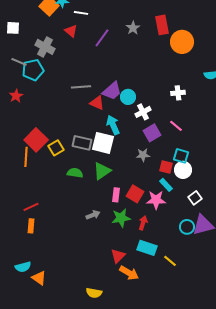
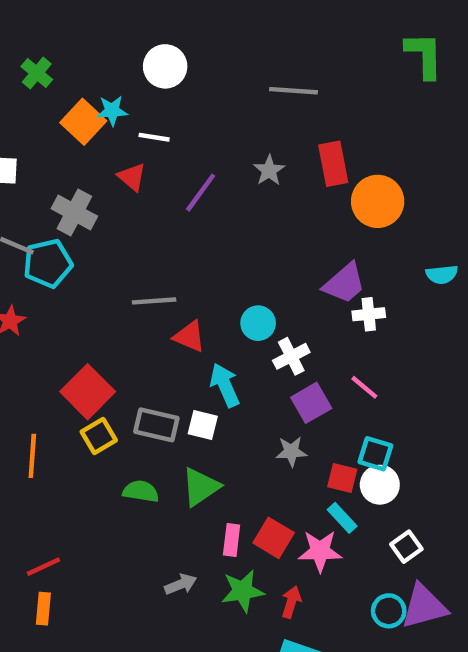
purple trapezoid: (112, 91) -> (344, 283), moved
red square: (36, 140) -> (88, 392), moved
white square: (103, 143) -> (203, 425), size x0.6

